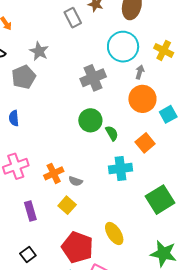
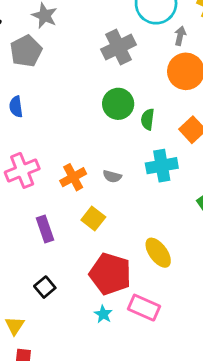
green semicircle: (112, 133) -> (148, 119), turned -140
gray semicircle: (76, 181) -> (112, 176), moved

